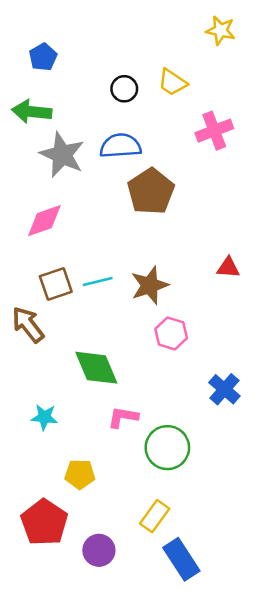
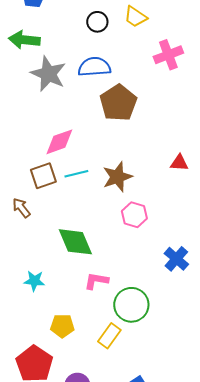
pink diamond: (44, 221) -> (59, 142), moved
brown arrow: (28, 325) -> (21, 208), size x0.7
yellow rectangle: (155, 516) -> (109, 336), moved

